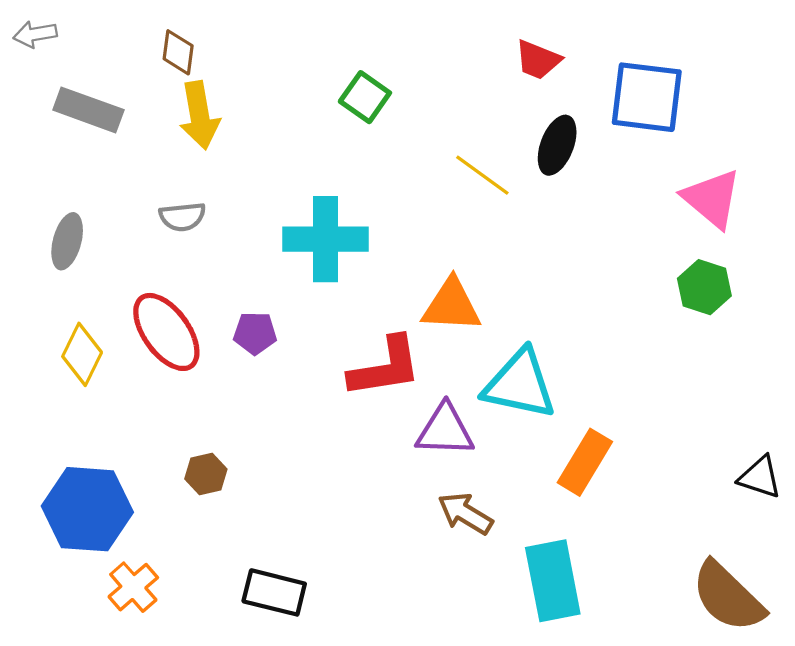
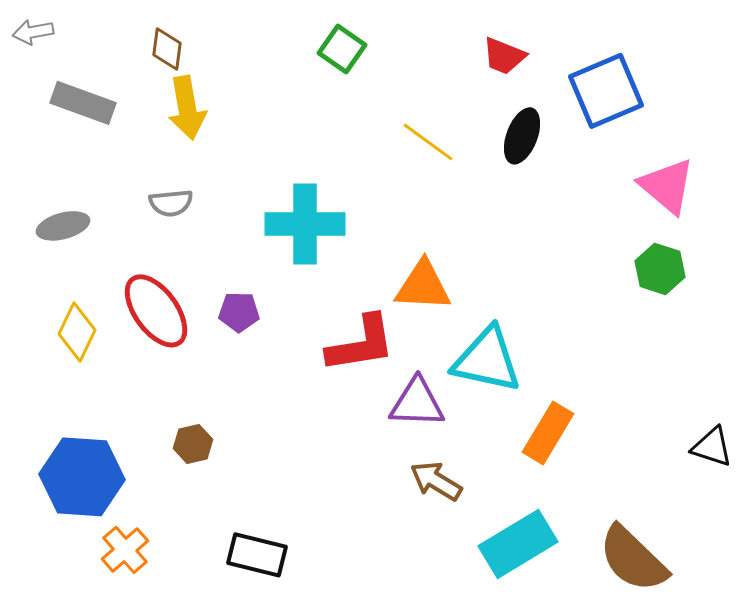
green square: (365, 97) -> (342, 49), moved
blue square: (647, 97) -> (606, 91), turned -30
yellow line: (482, 175) -> (428, 142), moved
gray ellipse: (67, 241) -> (63, 226), turned 60
cyan rectangle: (553, 581) -> (518, 544), turned 70
brown semicircle: (728, 597) -> (633, 559), moved

